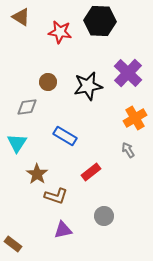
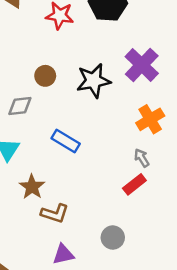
red rectangle: (91, 172) -> (134, 184), moved

